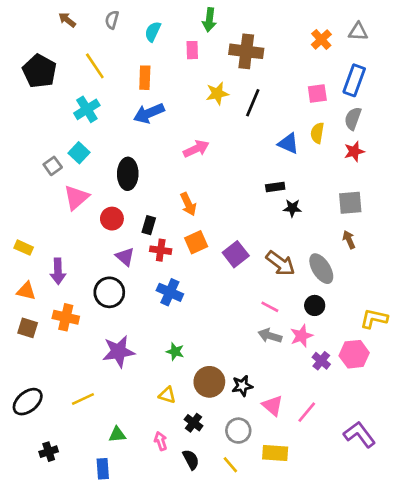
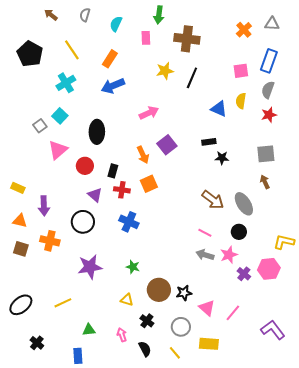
orange rectangle: (145, 78) -> (110, 59), turned 30
purple square: (236, 254) -> (167, 145), moved
black cross: (49, 452) -> (37, 343), turned -32

